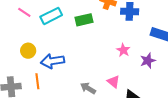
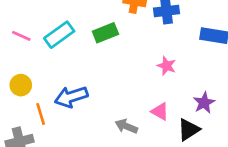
yellow circle: (28, 51) -> (21, 85), moved
purple star: (148, 61) -> (204, 103), moved
orange line: (37, 81) -> (41, 114), moved

